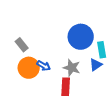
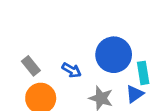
blue arrow: (44, 66) -> (72, 70), moved

